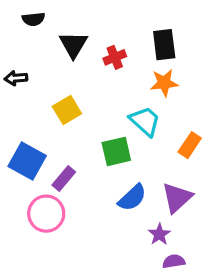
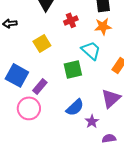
red cross: (115, 57) -> (71, 20), moved
blue semicircle: (132, 198) -> (75, 107), moved
purple star: (159, 234) -> (92, 121), moved

